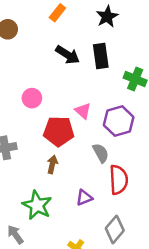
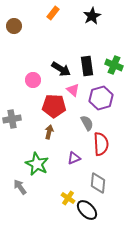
black arrow: (68, 55) -> (61, 69), moved
black rectangle: (101, 56) -> (87, 66), moved
gray diamond: (115, 229) -> (98, 183), turned -35

